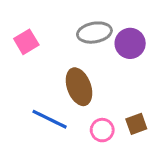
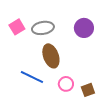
gray ellipse: (94, 33) -> (43, 28), moved
brown square: (136, 124) -> (88, 90), moved

